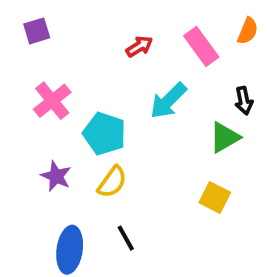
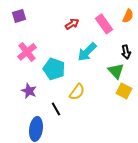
green triangle: (224, 137) -> (116, 71), turned -42
yellow semicircle: (112, 182) -> (77, 92), moved
yellow square: (215, 197) -> (124, 91), moved
black line: (126, 238) -> (56, 109), moved

